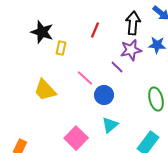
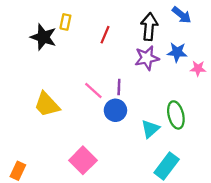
yellow rectangle: (61, 48) -> (65, 22), moved
purple line: (117, 67) -> (119, 87), moved, turned 48
cyan triangle: (110, 125) -> (150, 129), moved

